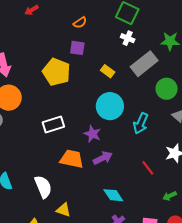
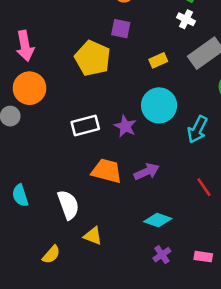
yellow rectangle: (108, 71) -> (158, 60), turned -64
purple star: (92, 134) -> (125, 126), moved
cyan diamond: (113, 195) -> (158, 220), turned -40

